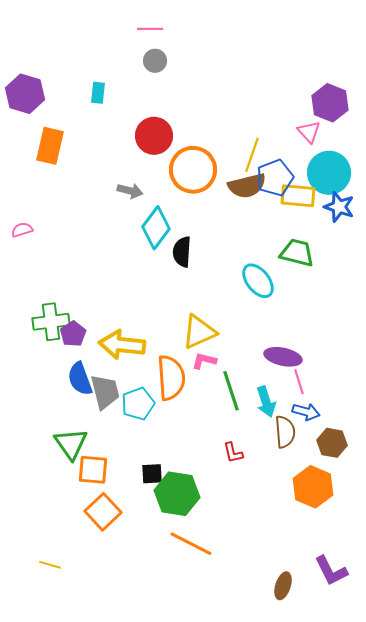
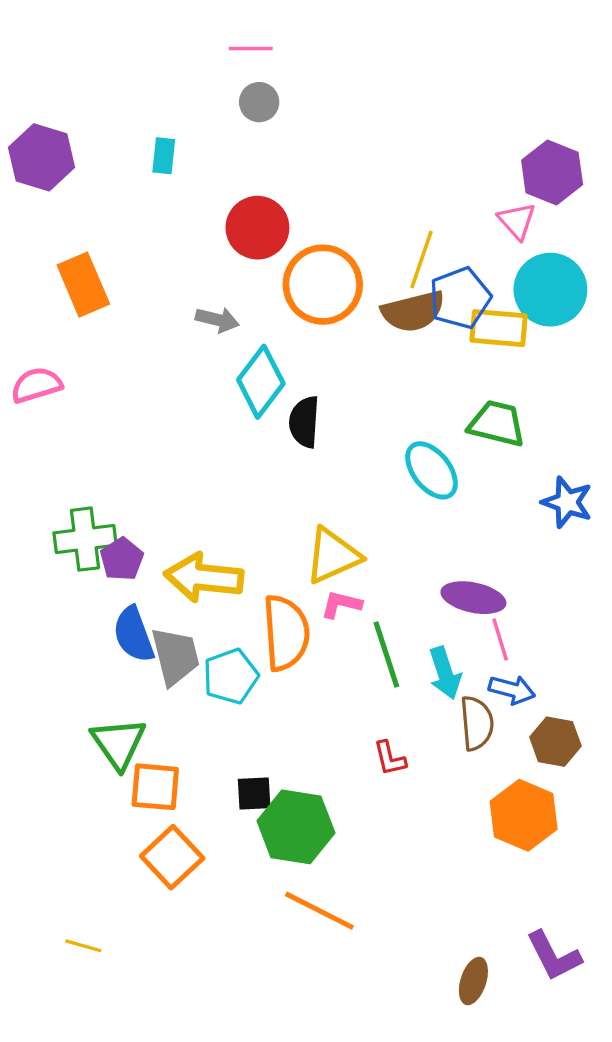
orange rectangle: (50, 146) -> (83, 285), moved, turned -36
blue star: (339, 207) -> (567, 502), moved
pink semicircle: (22, 230) -> (36, 385), size x1.4

